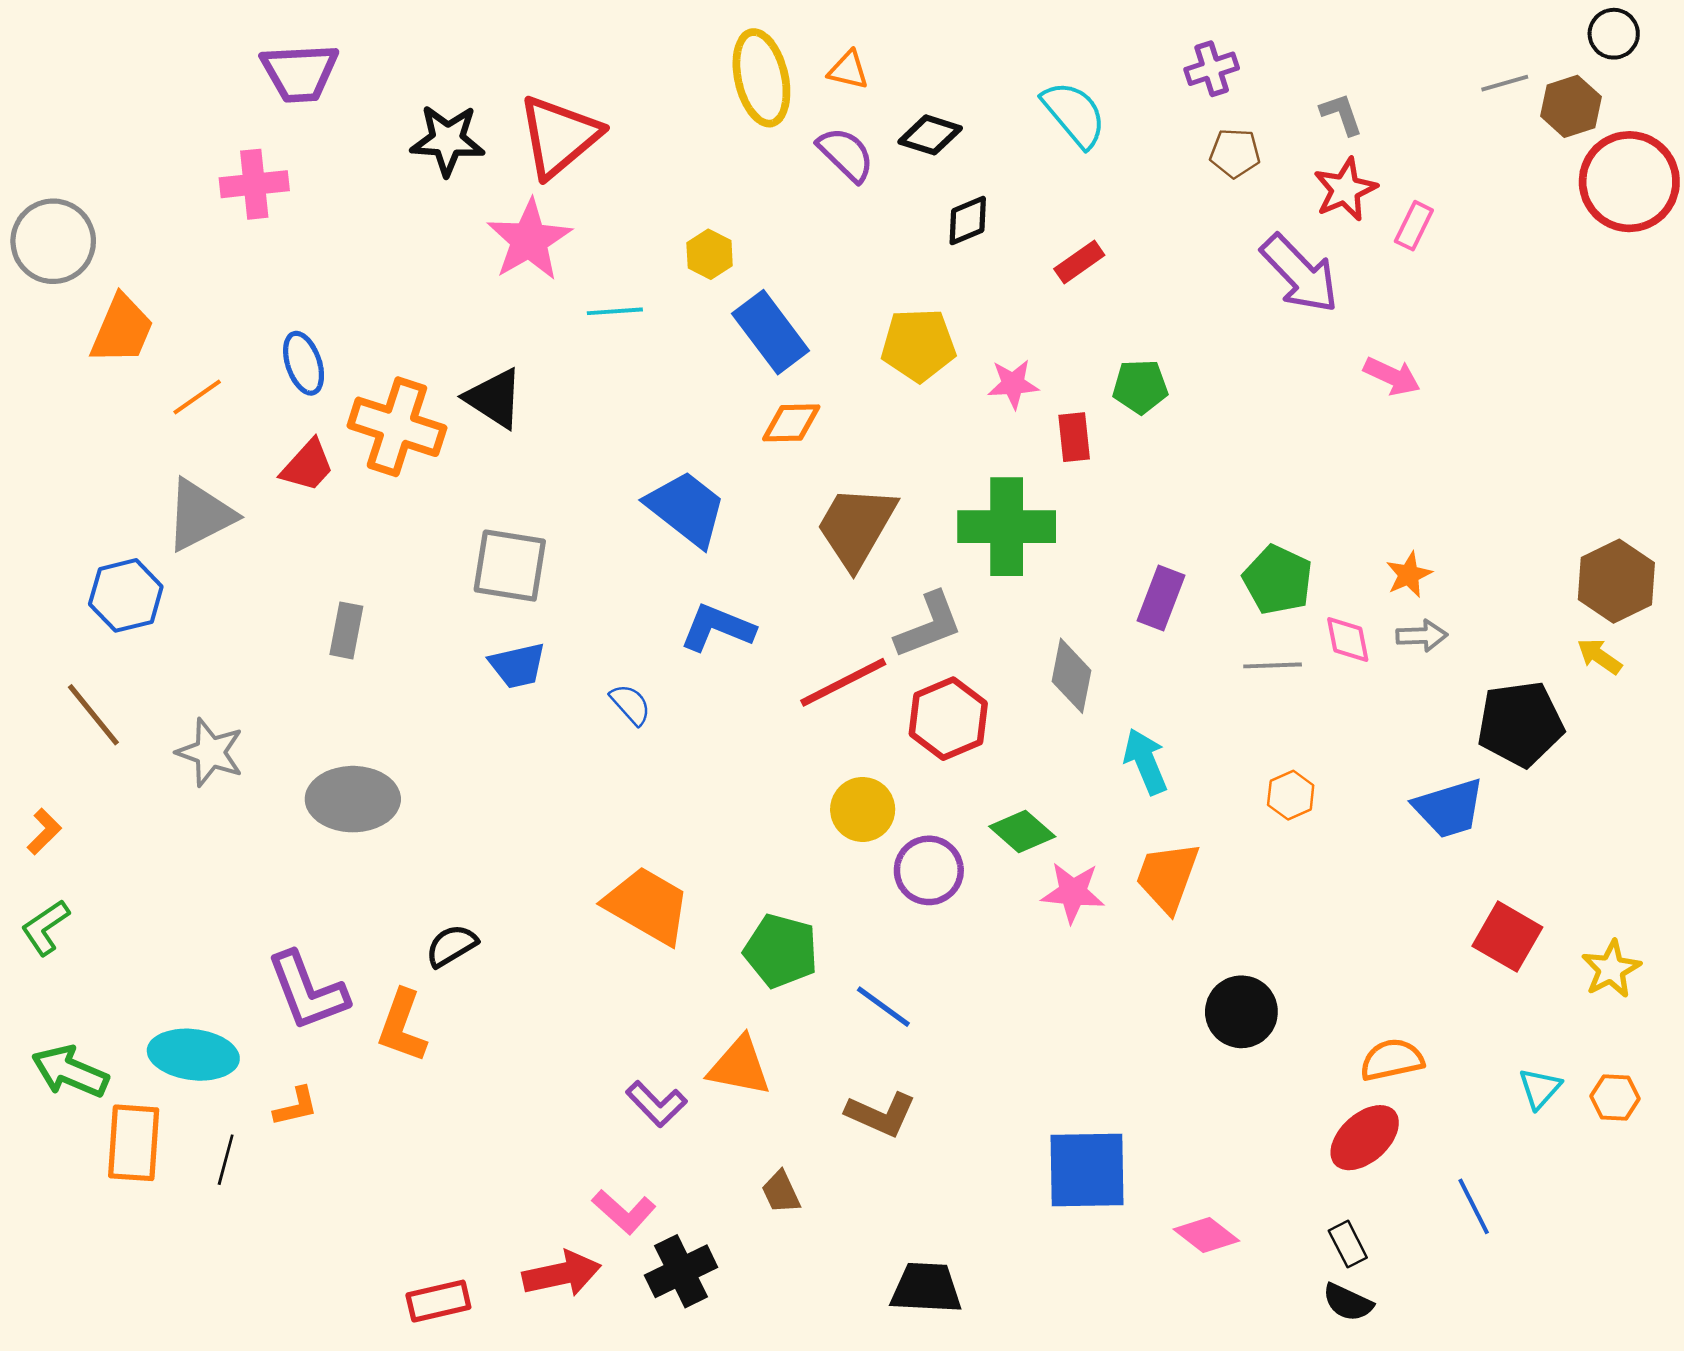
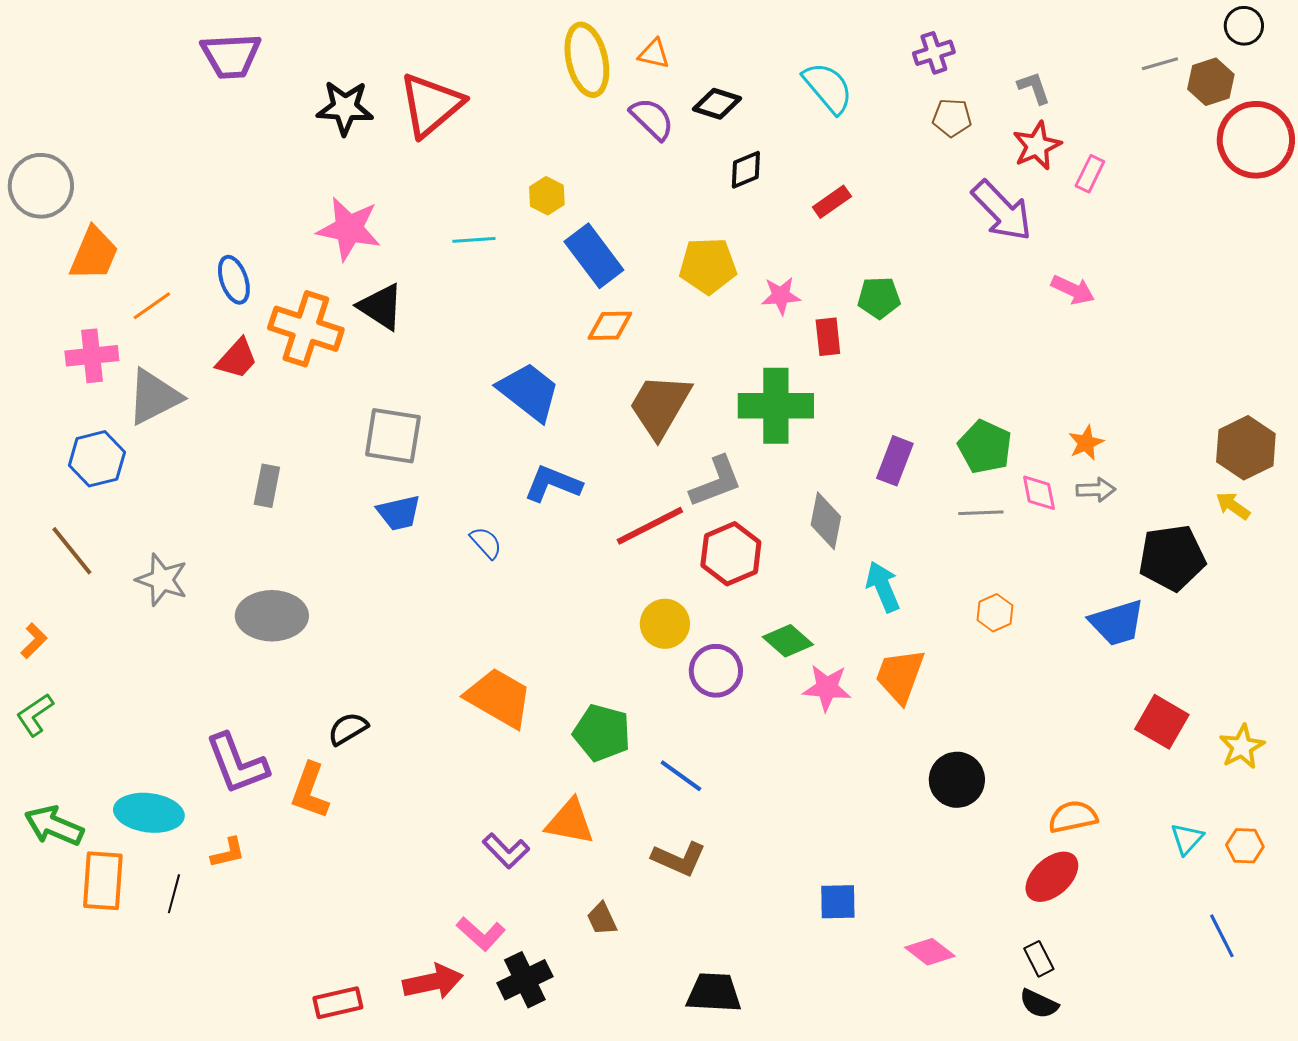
pink cross: (254, 184) -> (92, 356), moved
pink star: (529, 240) -> (349, 229), moved, turned -30
blue square: (1087, 1170) -> (838, 902), size x0.6
blue line: (1474, 1206) -> (1222, 936), moved

